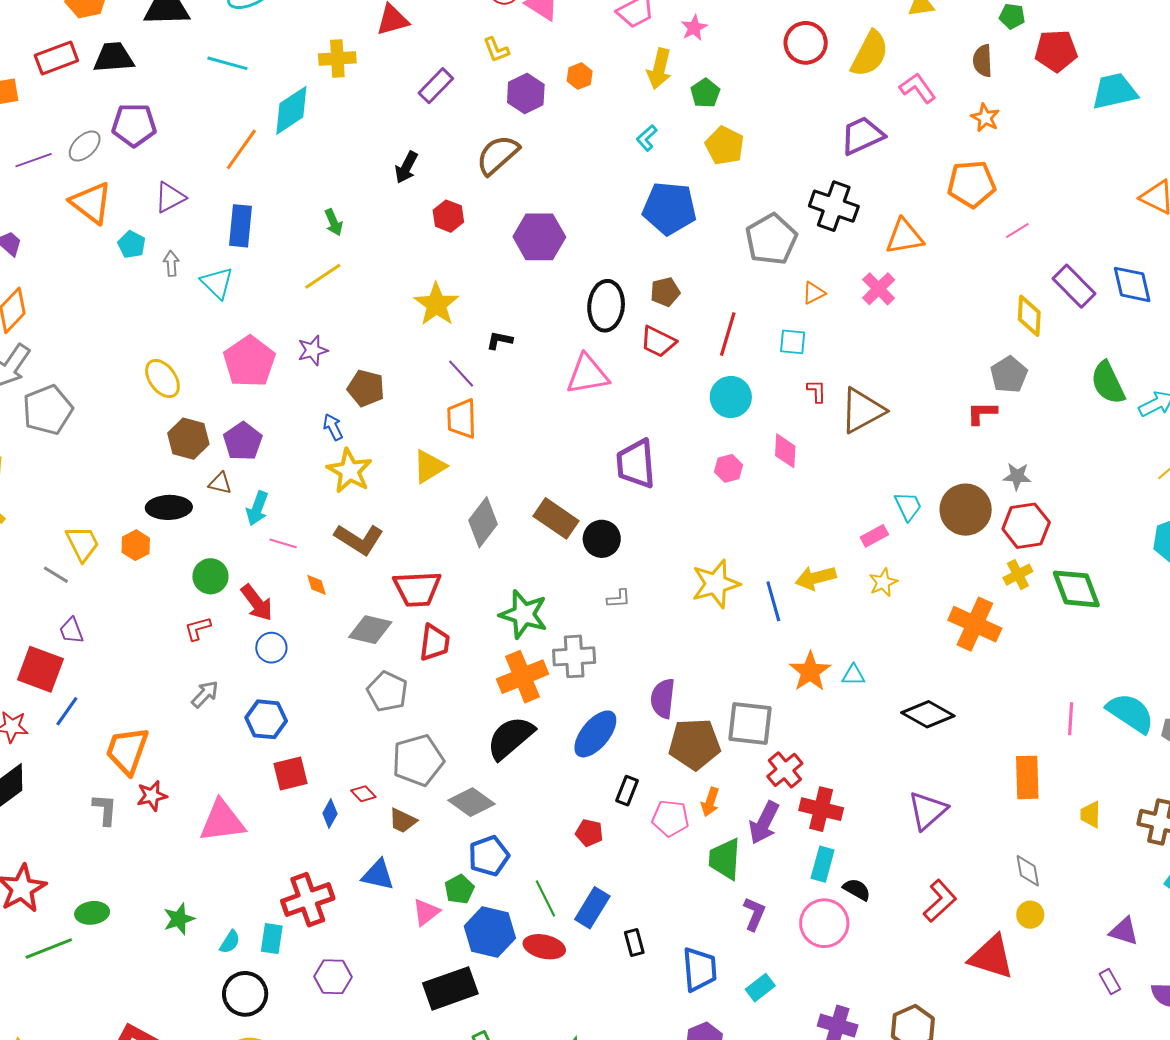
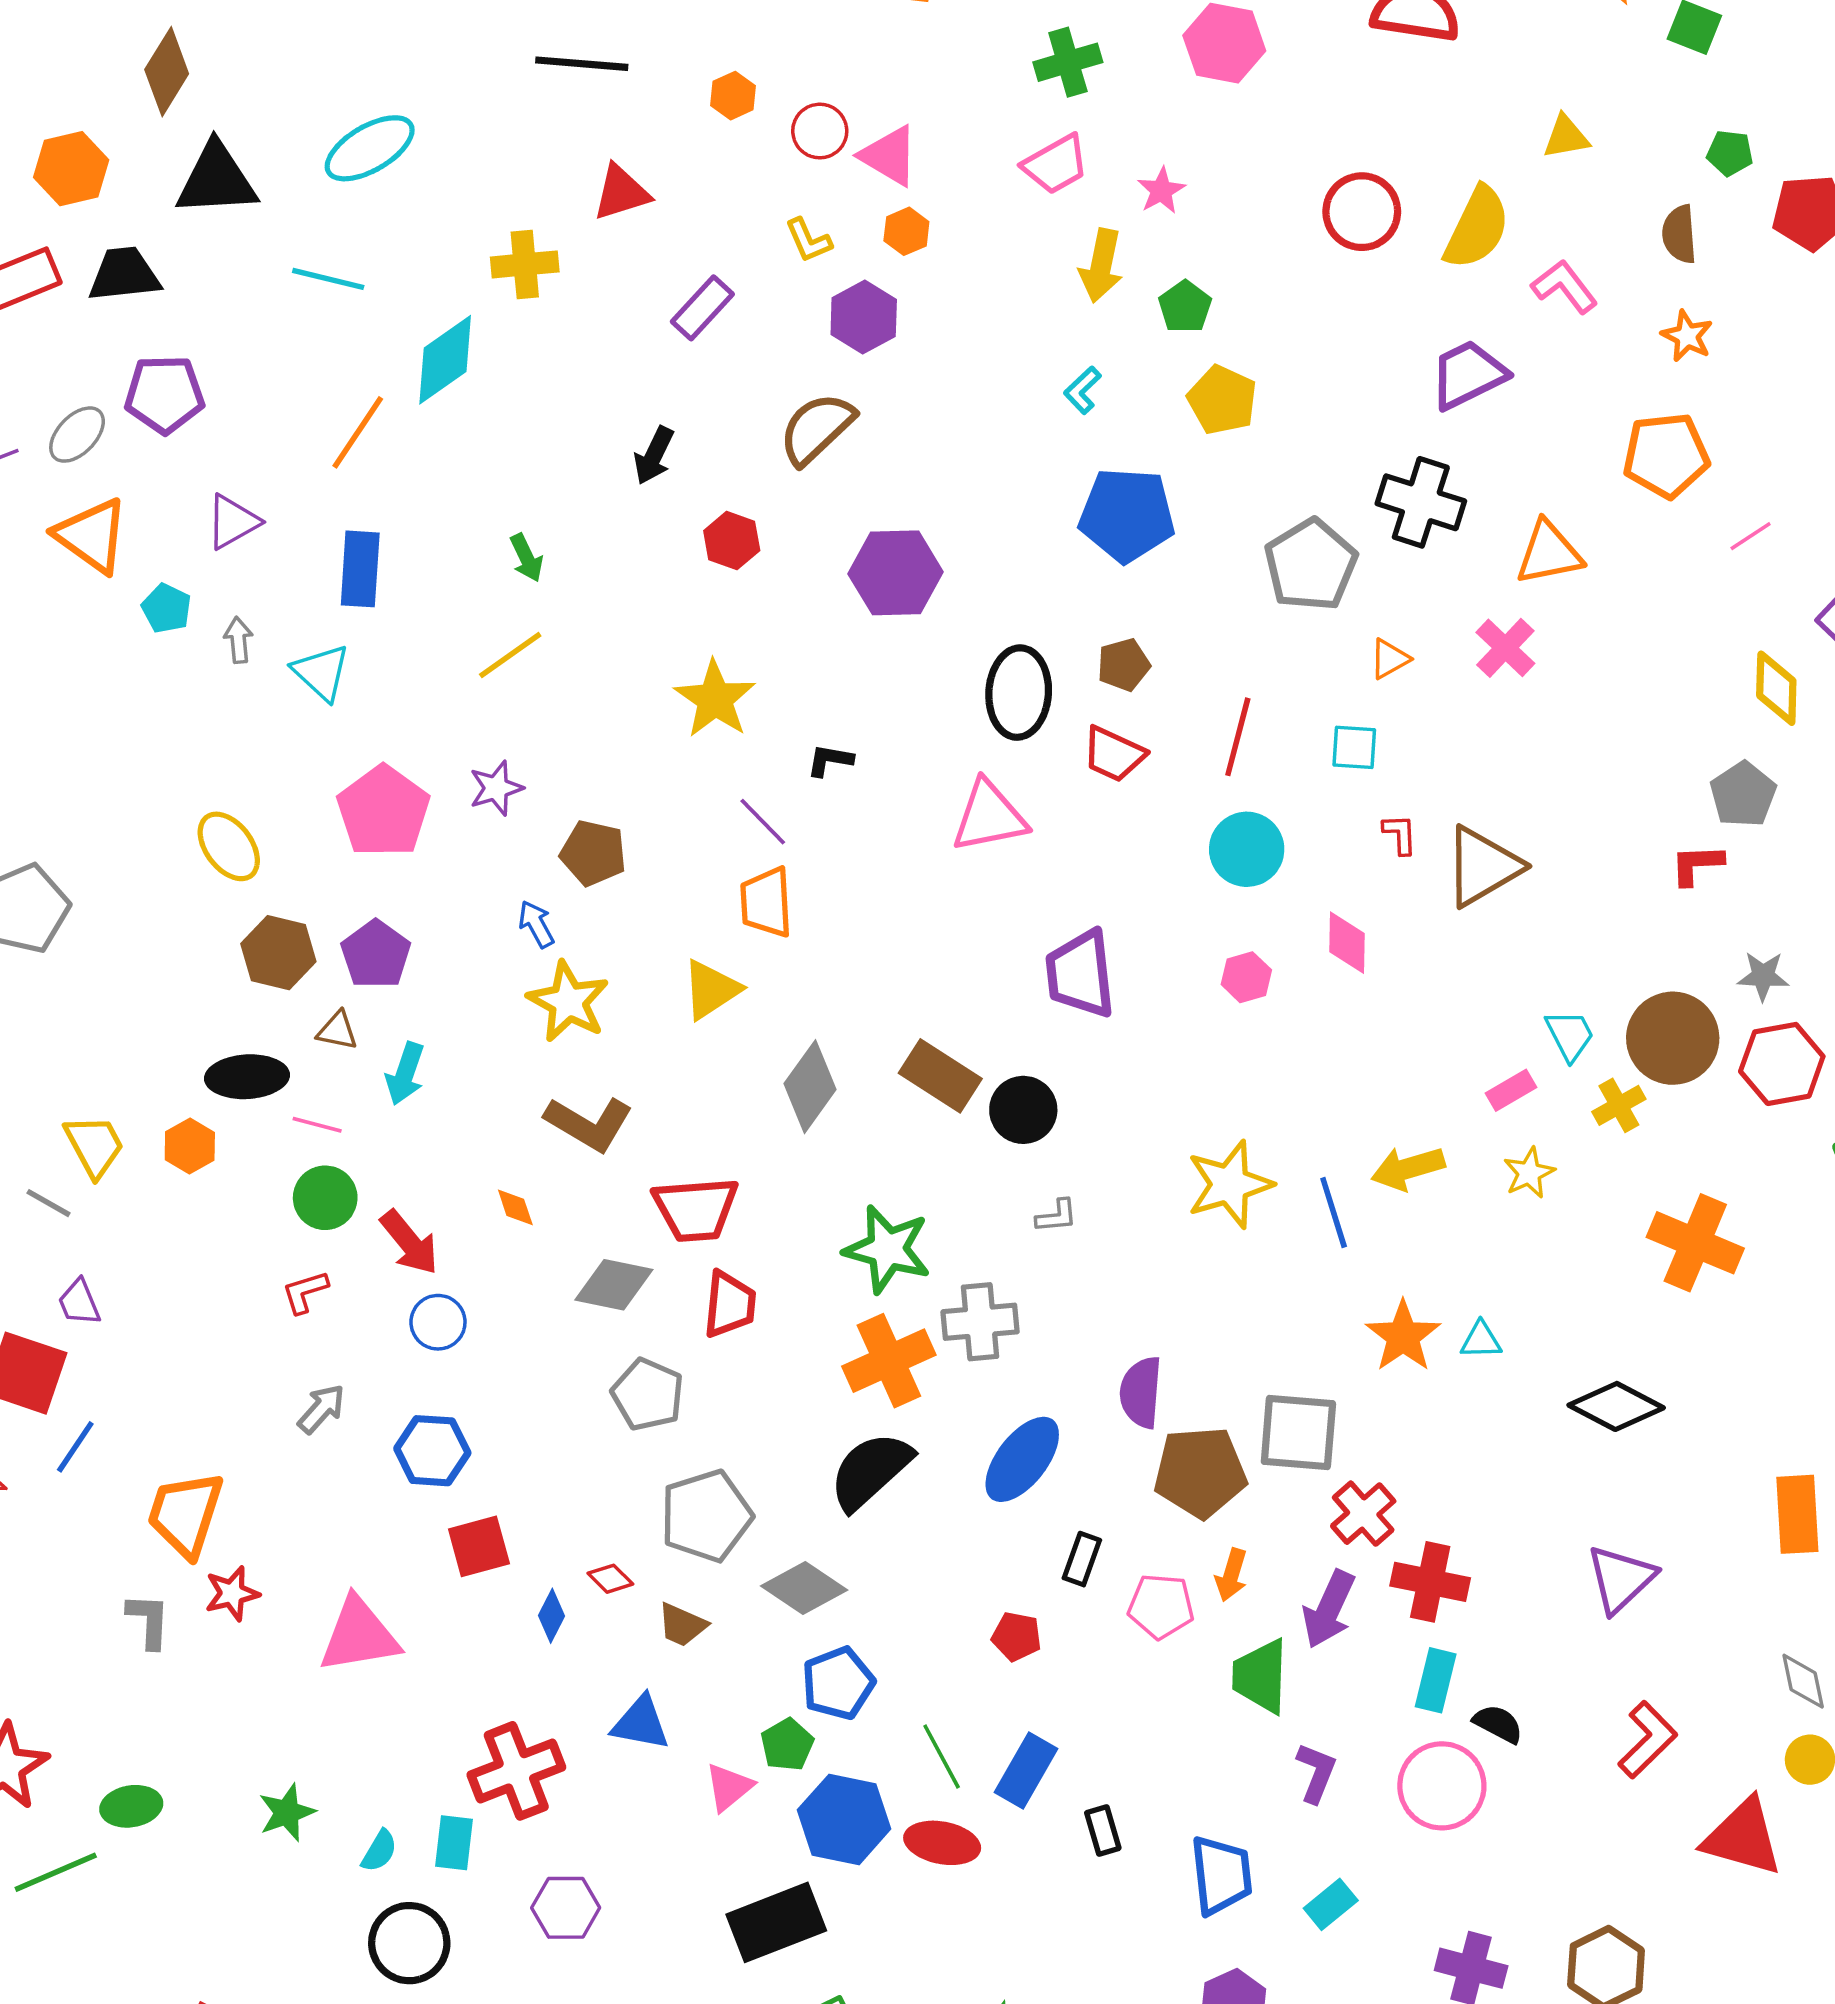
orange hexagon: (580, 76) -> (906, 231), moved
pink line: (283, 543) -> (317, 1125), moved
yellow cross: (1018, 575) -> (1619, 1105), moved

